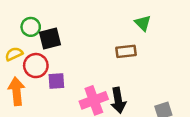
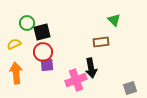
red circle: (36, 66) -> (43, 52), moved
black arrow: (118, 100) -> (91, 68), moved

